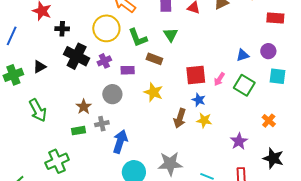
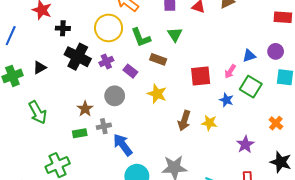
purple rectangle: (128, 70) -> (130, 71), turned 40
pink arrow: (219, 79) -> (230, 71), moved
blue star: (199, 100) -> (226, 100), moved
blue arrow: (120, 142) -> (123, 145), turned -55

